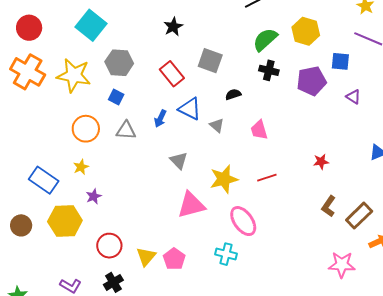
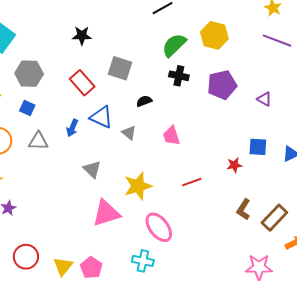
black star: (173, 27) -> (82, 36), turned 30
blue square: (340, 61) -> (258, 147), moved
red line: (267, 178) -> (192, 182), moved

